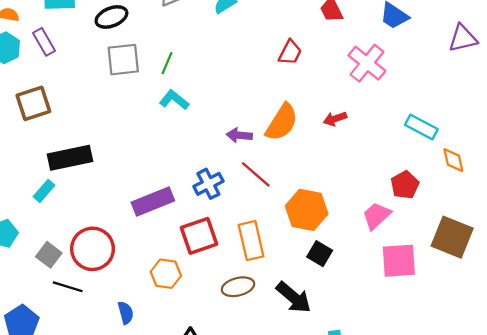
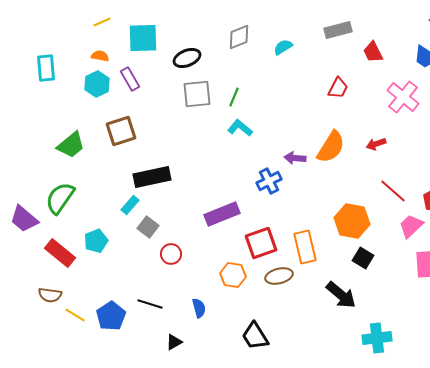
red line: (256, 174) -> (393, 191), moved
blue cross: (208, 184) -> (269, 181), moved
red circle: (93, 249) -> (171, 254), size x0.6
gray square: (49, 255) -> (148, 227), moved
black line: (68, 287) -> (150, 304), moved
brown ellipse: (238, 287) -> (279, 276), moved

